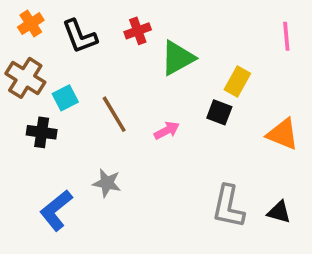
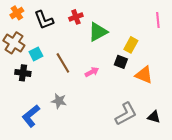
orange triangle: (283, 134) -> (144, 75), moved
gray L-shape: (228, 207) -> (126, 114), turned -130

